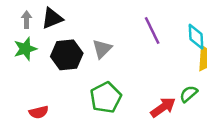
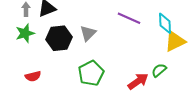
purple line: (152, 30) -> (129, 18), turned -40
red semicircle: (39, 112) -> (33, 76), moved

